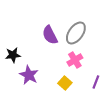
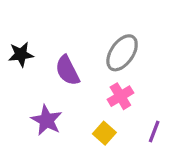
purple semicircle: (50, 35) -> (67, 70), moved
black star: (13, 55) -> (21, 54), moved

